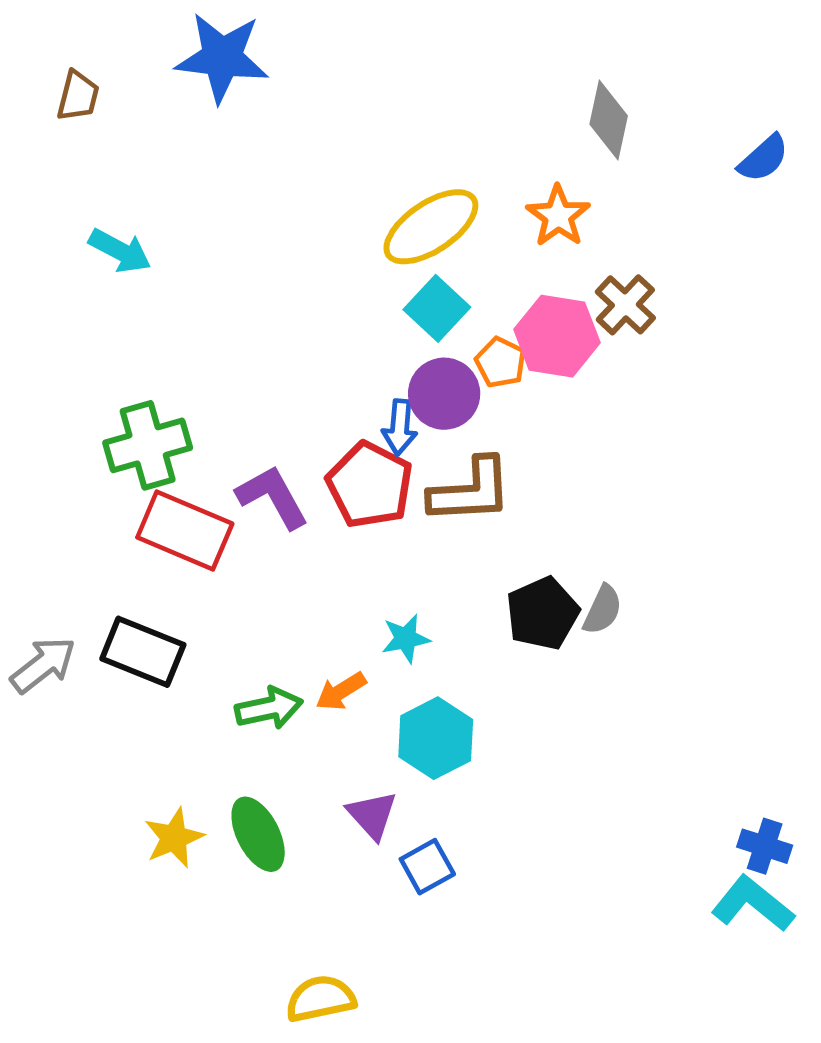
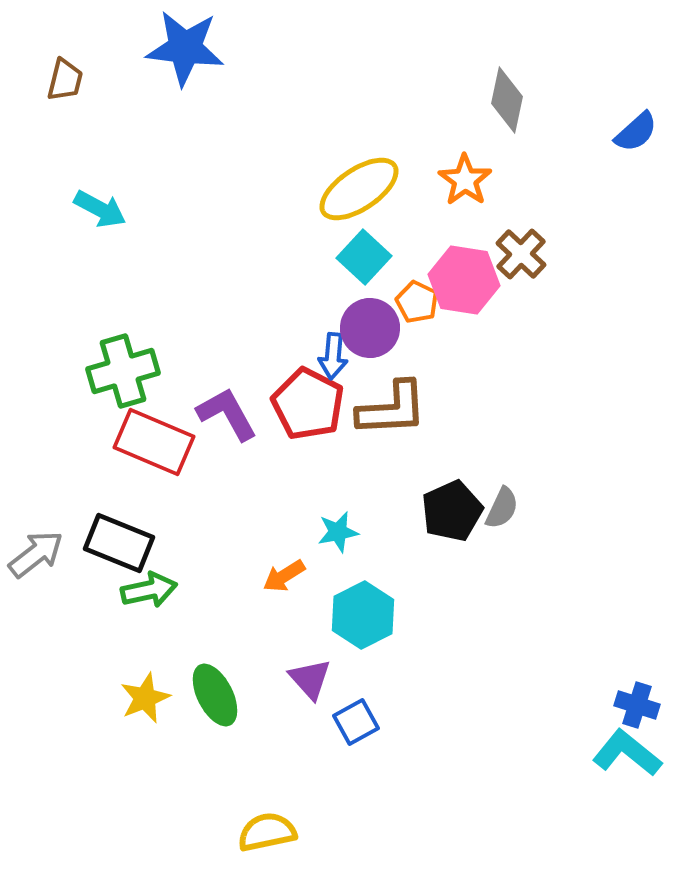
green arrow: (269, 708) -> (149, 590), moved

